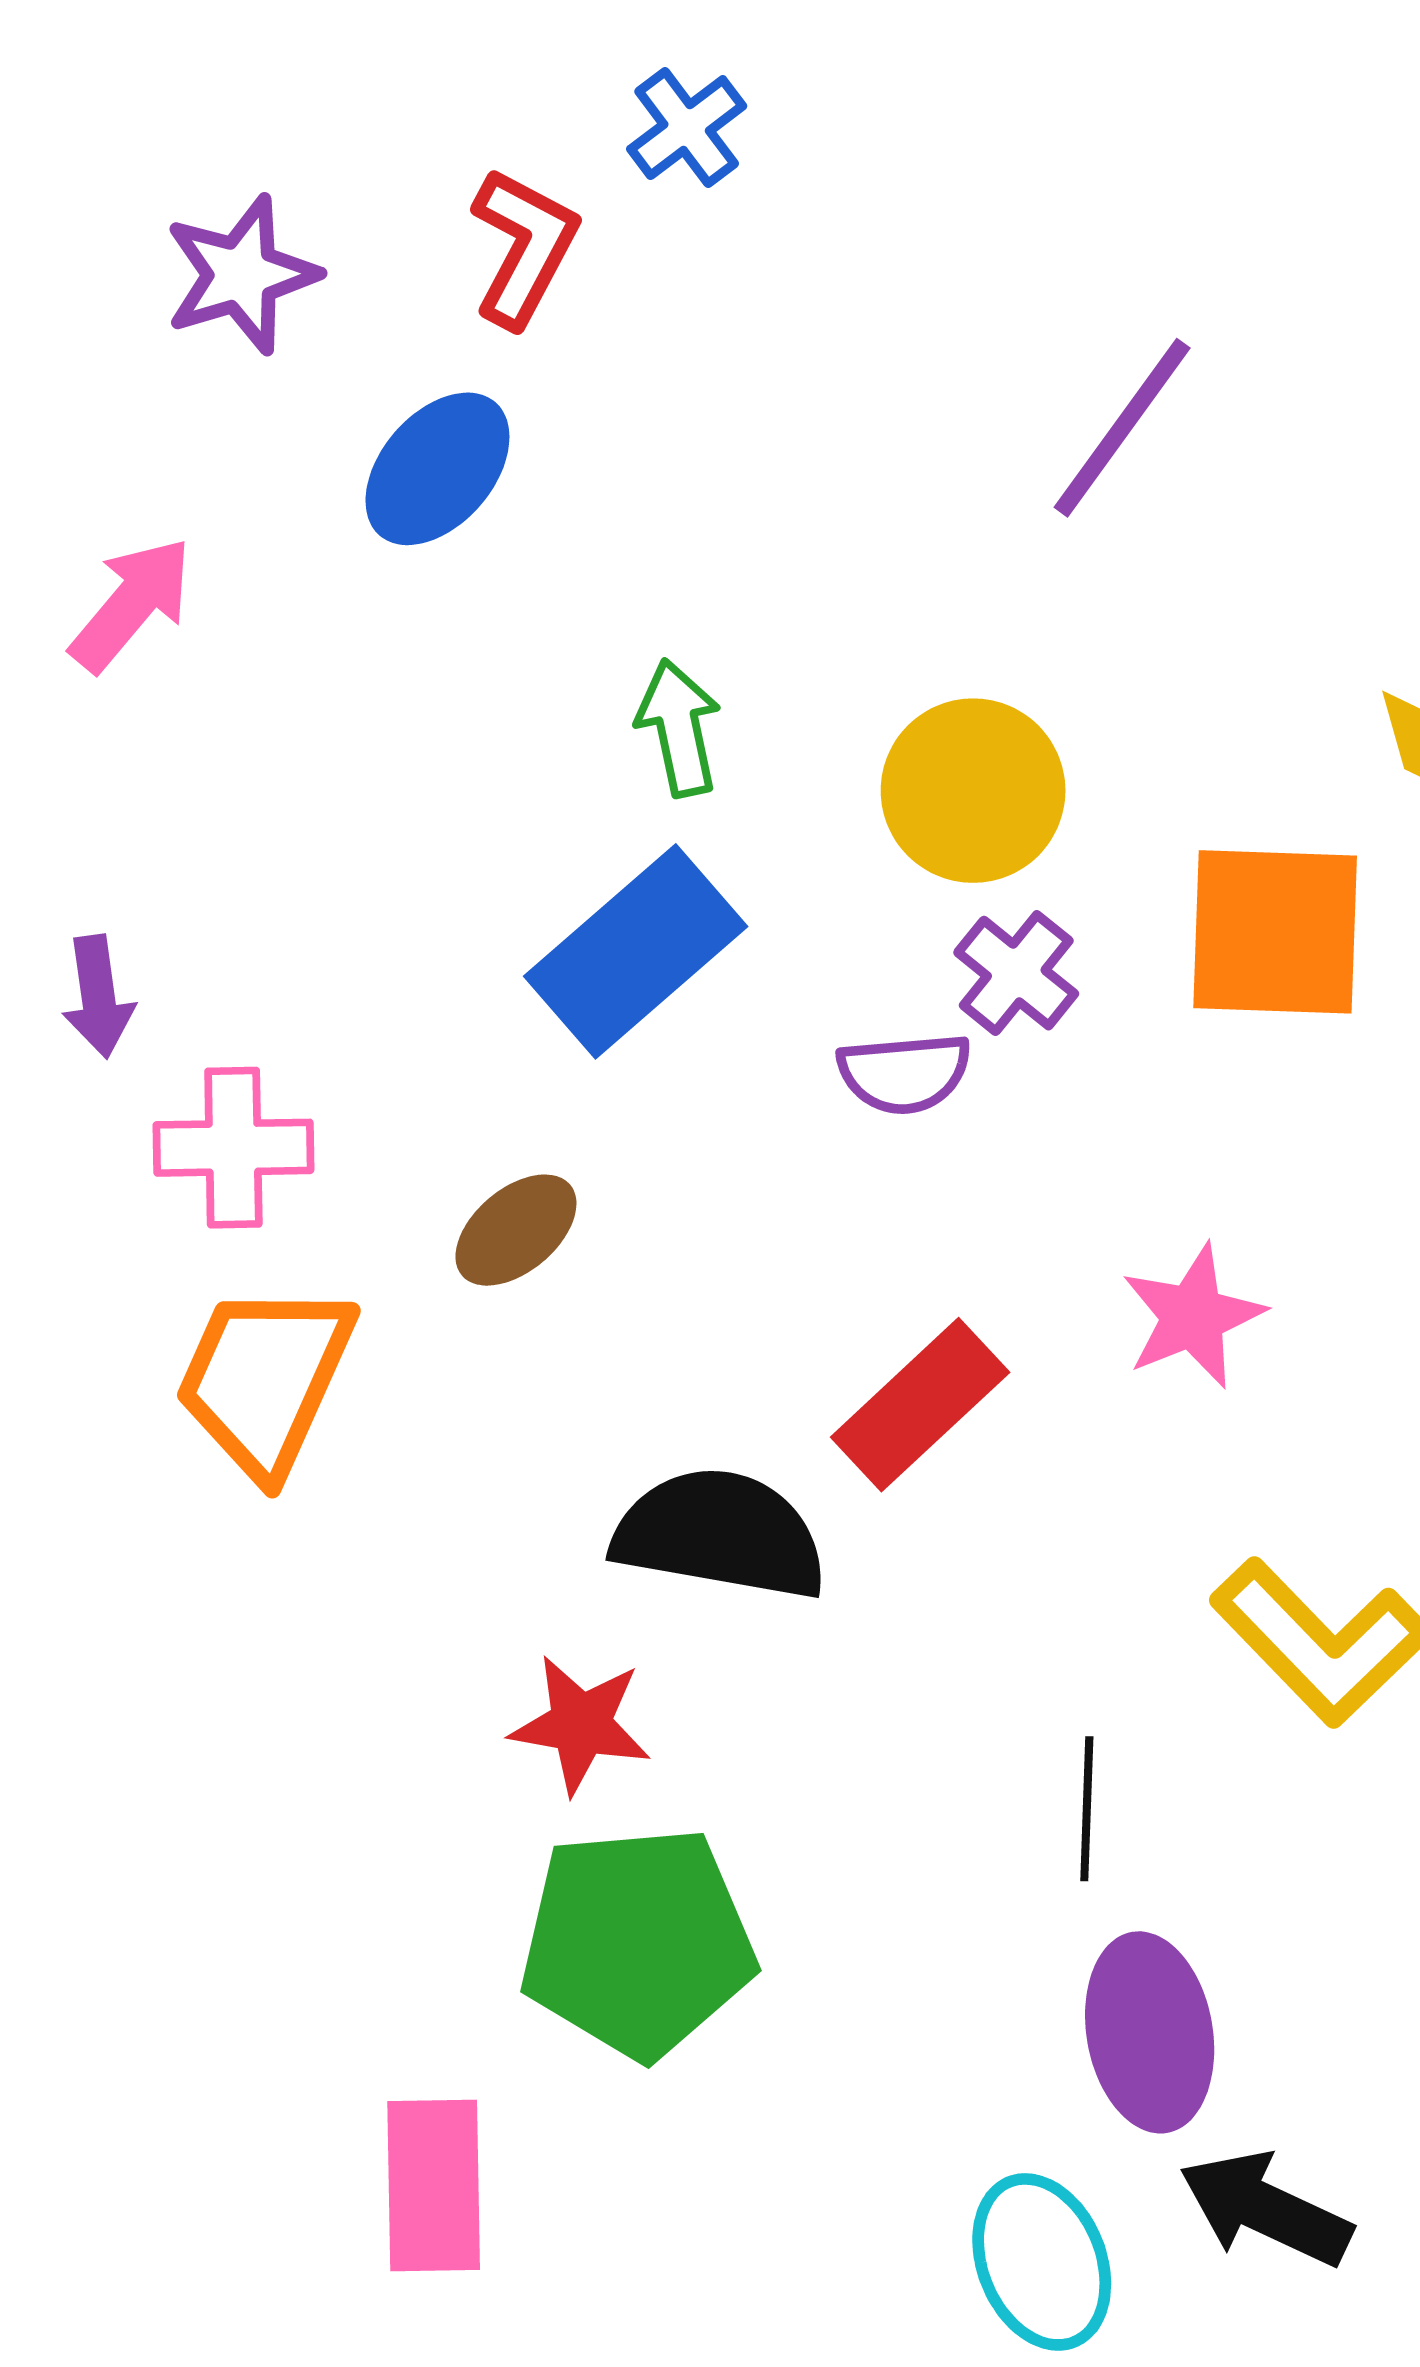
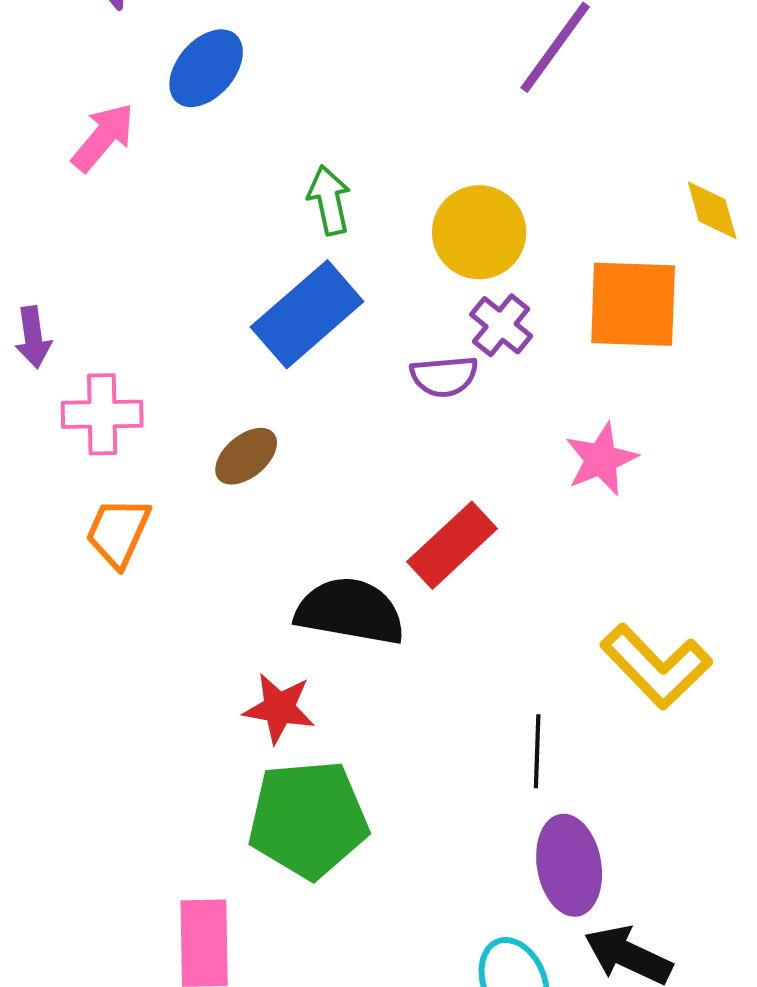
pink arrow: (131, 604) -> (103, 137), moved
pink star: (1193, 1316) -> (601, 459), moved
orange trapezoid: (265, 1379) -> (118, 532), size x0.7

